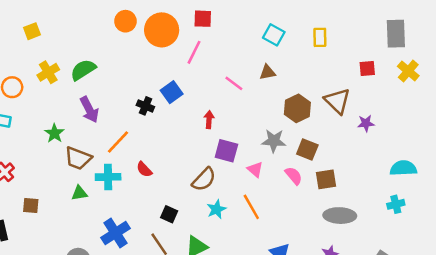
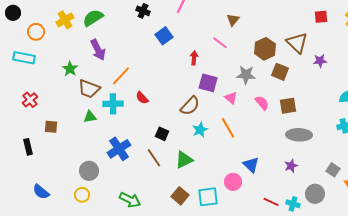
brown triangle: (267, 72) -> (233, 20), moved, turned -40
pink line: (234, 83) -> (220, 43), moved
black cross: (145, 106) -> (143, 11), moved
brown square: (307, 150) -> (280, 72), moved

